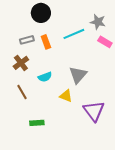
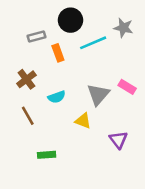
black circle: (41, 13) -> (70, 20), moved
gray rectangle: (27, 40) -> (37, 37), moved
pink rectangle: (105, 42) -> (127, 87), moved
purple triangle: (94, 111) -> (118, 140), size x0.7

